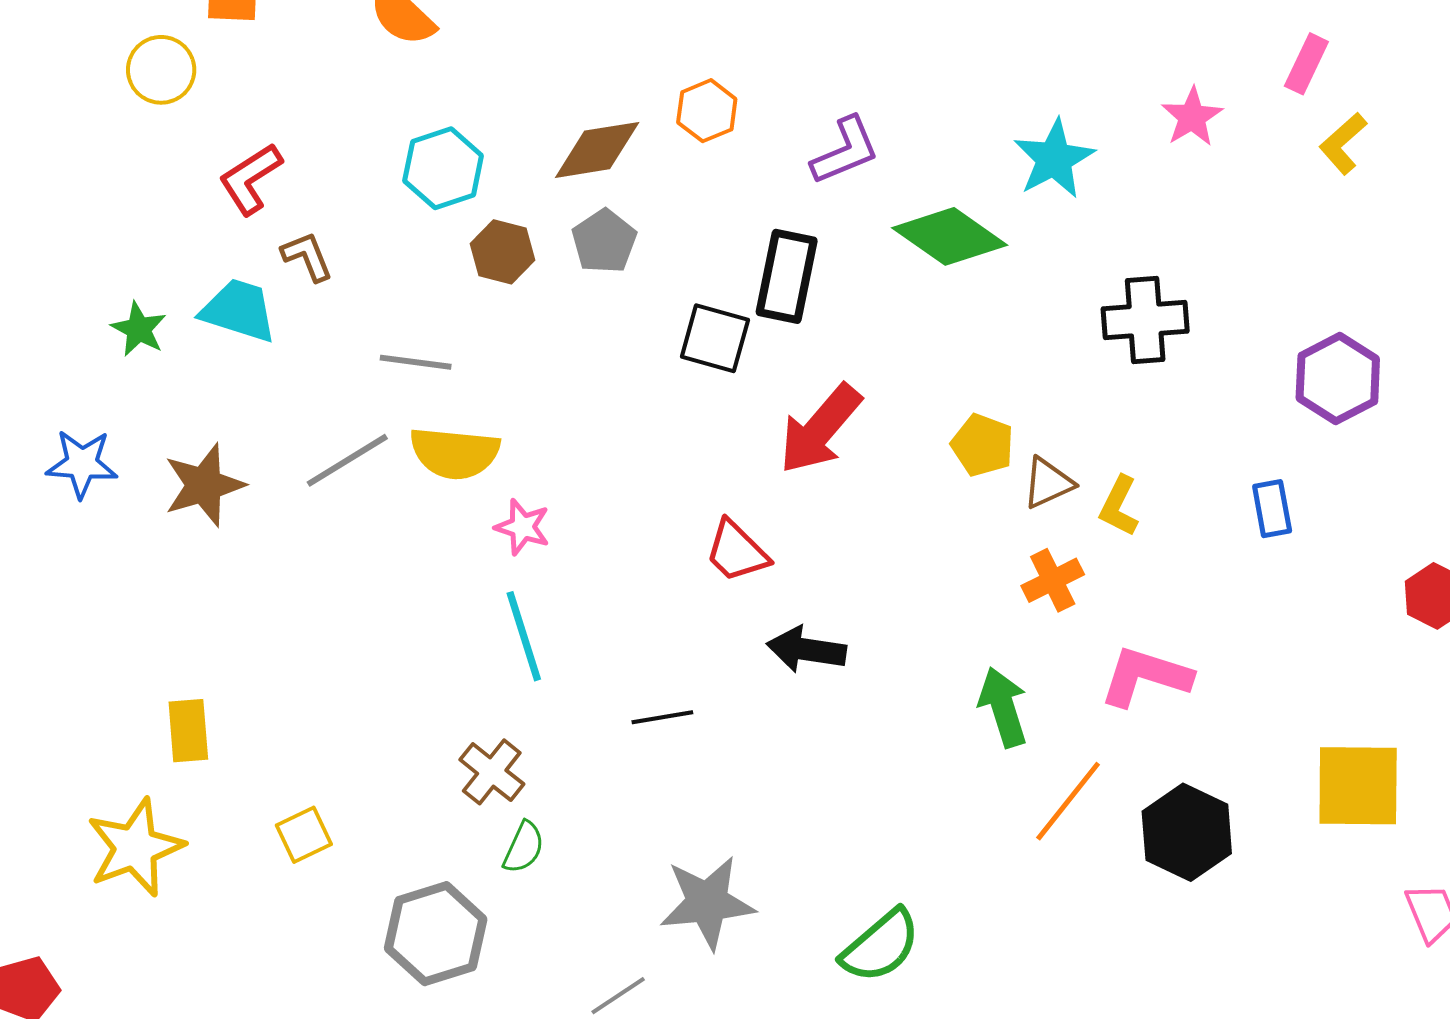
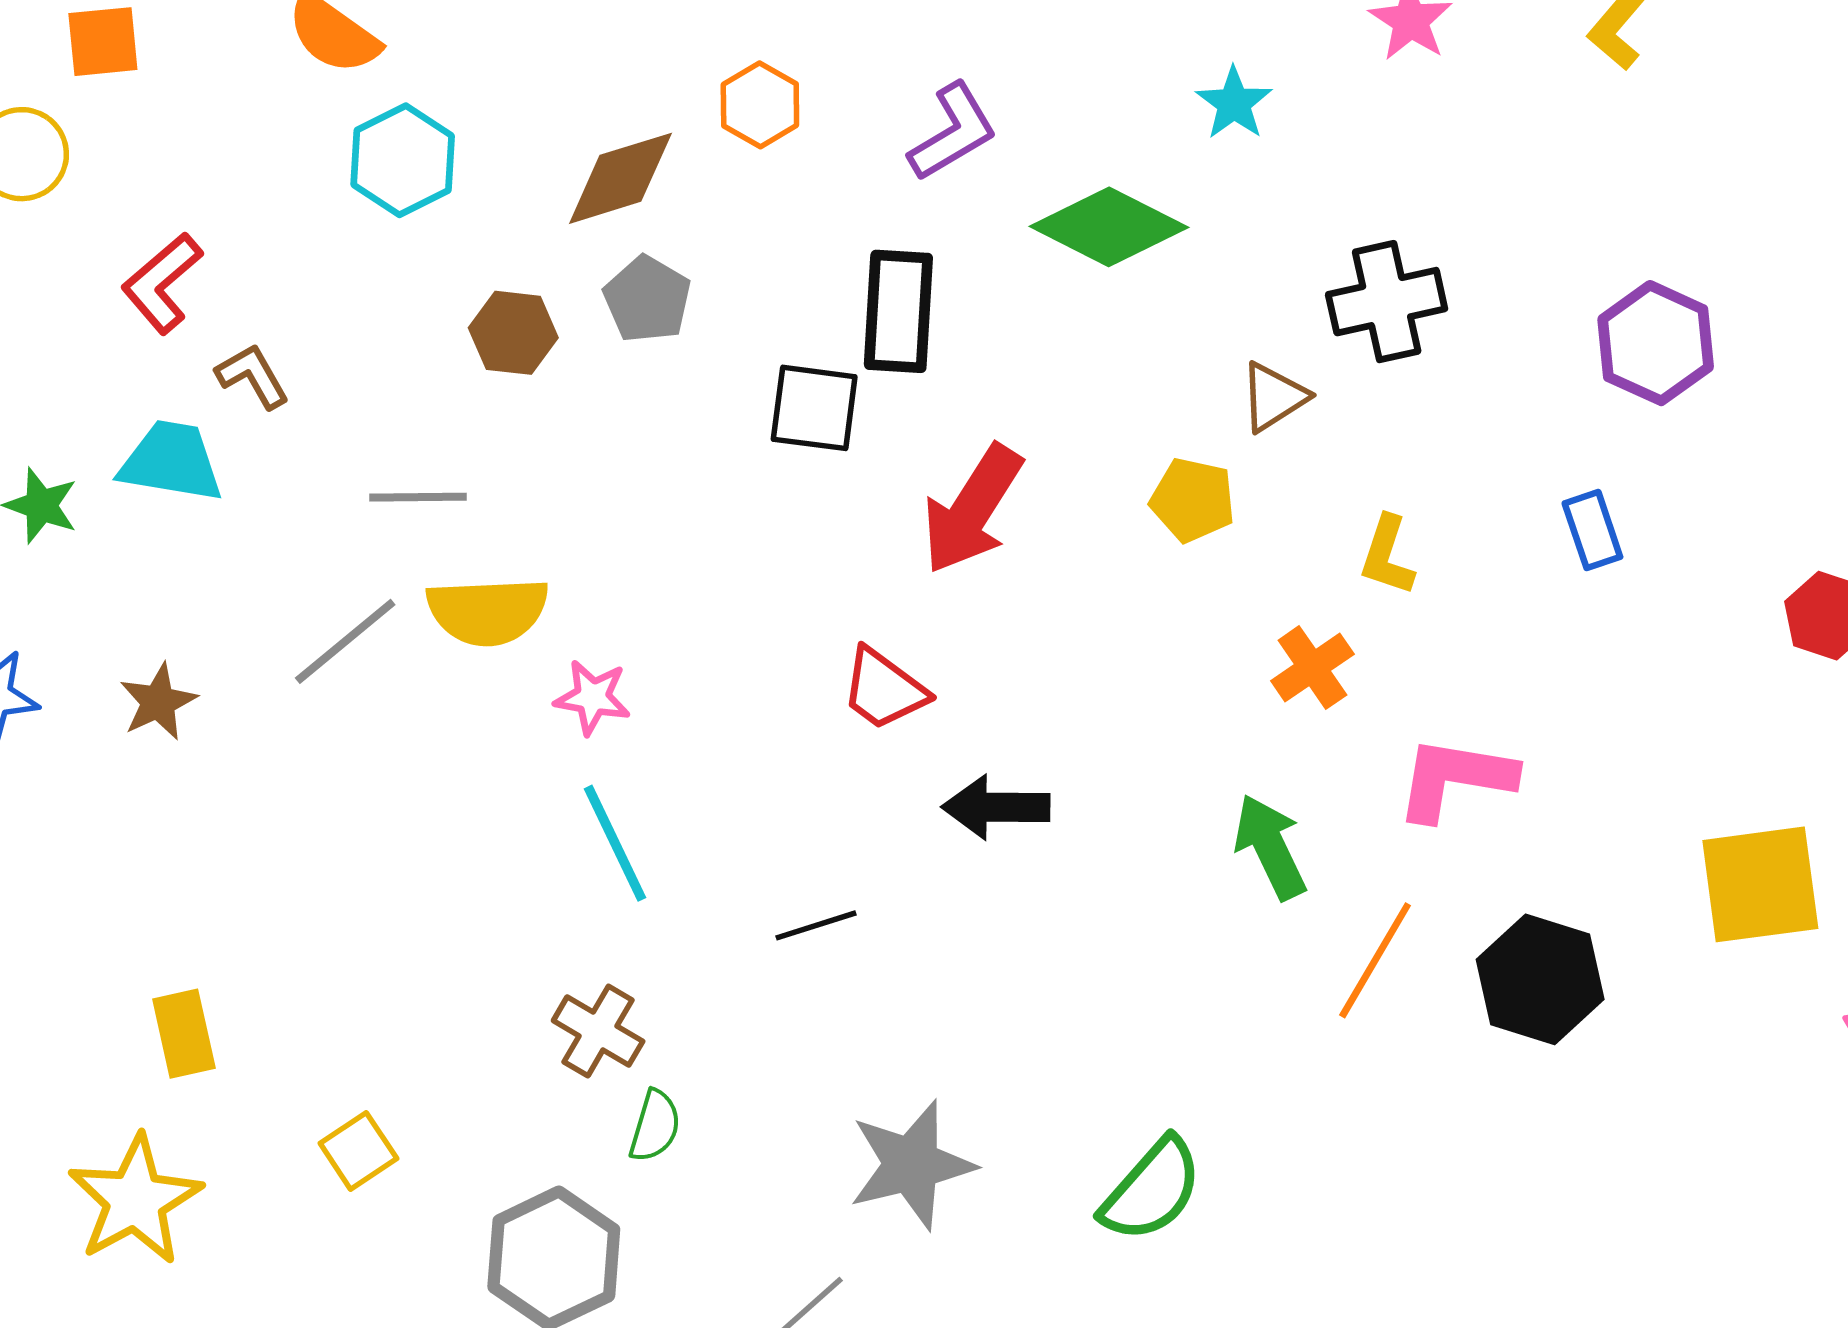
cyan star: (1054, 159) -> (1234, 103), size x0.7
cyan hexagon: (443, 168) -> (403, 160), moved
brown triangle: (1048, 483) -> (1274, 397), moved
brown star: (204, 485) -> (158, 702), size x0.7

